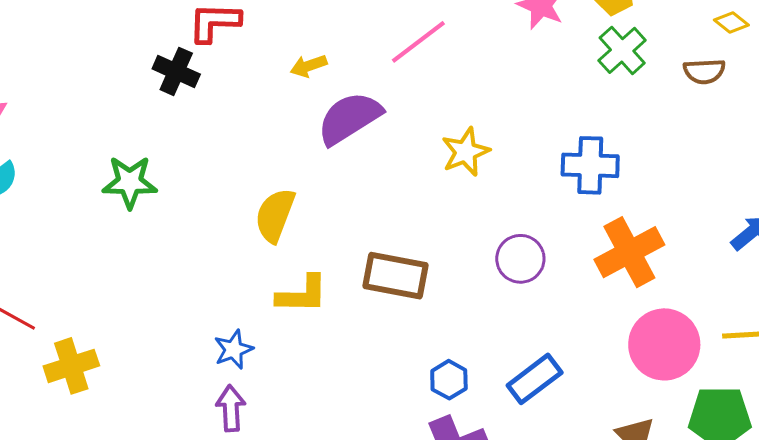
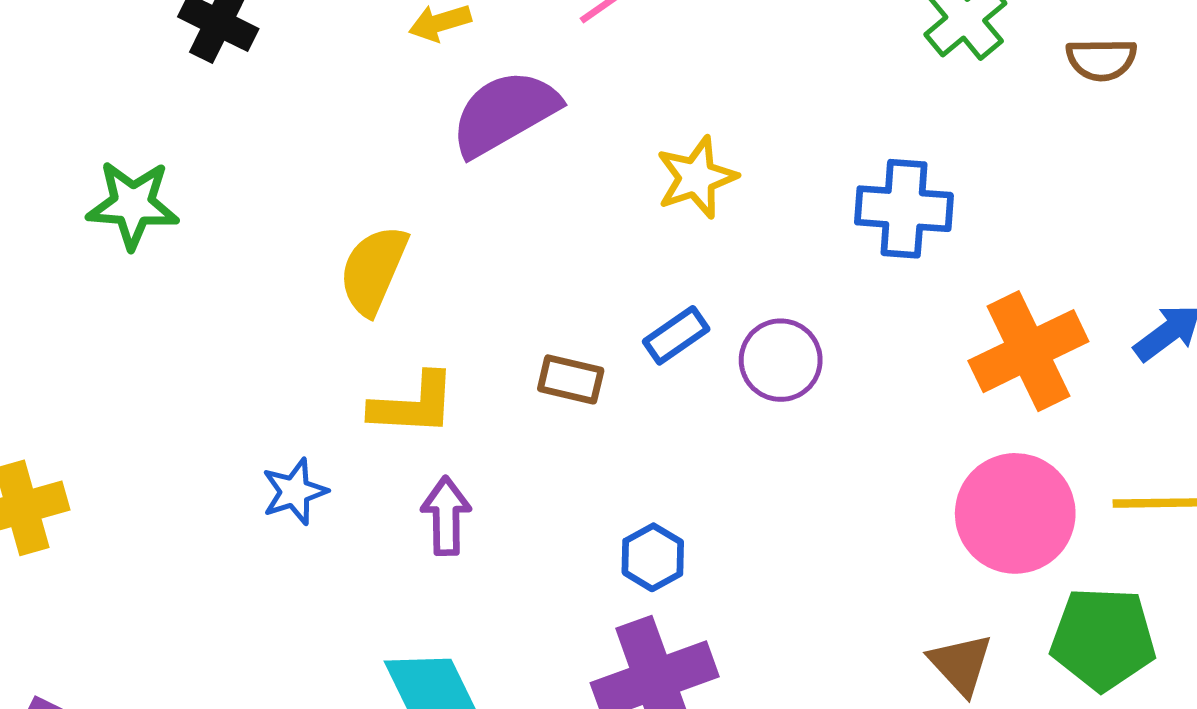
orange cross: (629, 252) -> (1028, 351), moved
brown rectangle: (396, 276) -> (571, 379), size x0.6
blue rectangle: (535, 379) -> (676, 335), moved, size x0.7
purple arrow: (231, 408) -> (446, 516), moved

